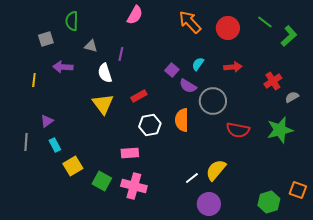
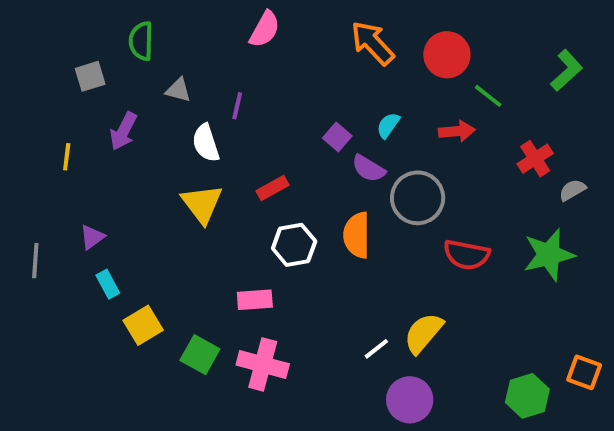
green line: (265, 22) -> (488, 96), moved
purple arrow: (63, 67) -> (123, 131), turned -66
gray line: (26, 142) -> (35, 261), moved

